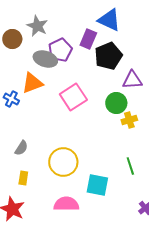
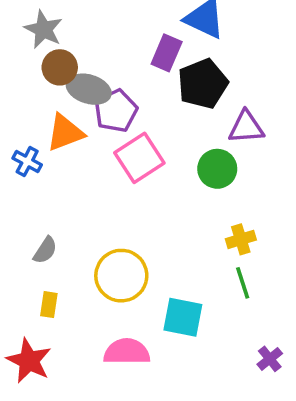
gray star: (37, 26) -> (43, 29), moved
brown circle: (12, 39) -> (60, 67), moved
purple pentagon: (60, 50) -> (116, 111), moved
yellow cross: (129, 120) -> (241, 239), moved

